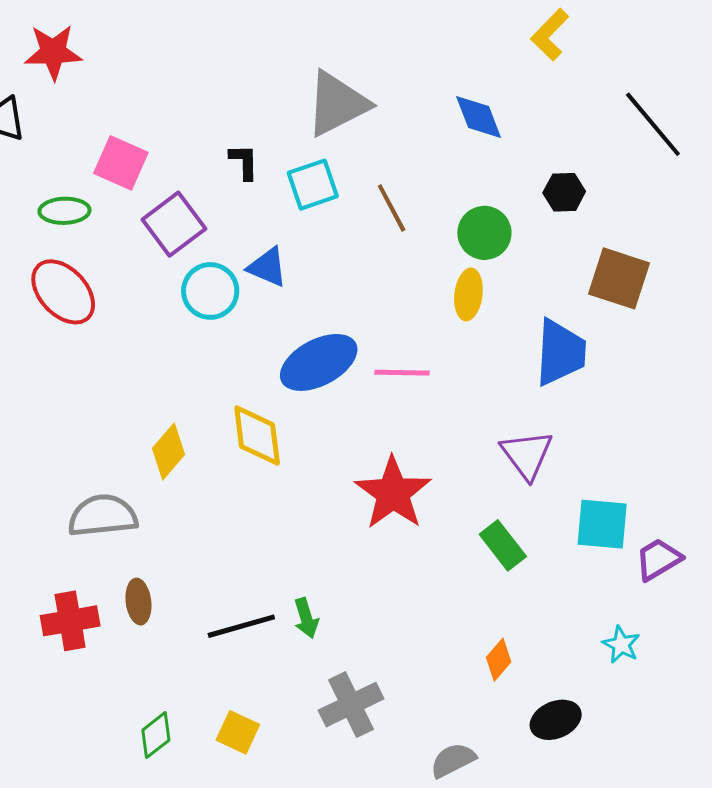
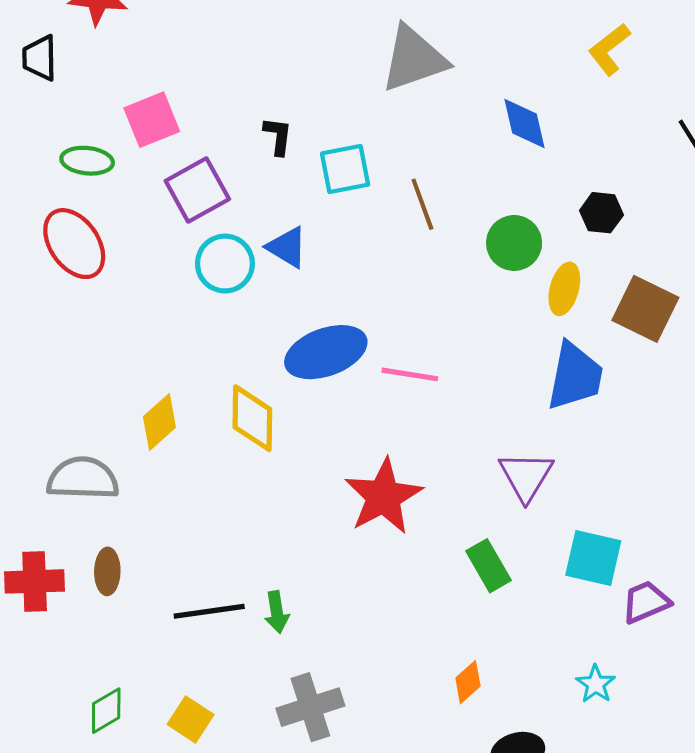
gray triangle: (337, 104) -> (414, 59), moved
pink square: (121, 163) -> (152, 120), turned 36
yellow ellipse: (468, 294) -> (564, 289), moved

